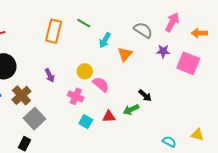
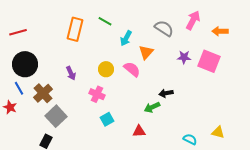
purple star: (163, 51) -> (184, 57), moved
pink semicircle: (101, 84) -> (132, 69), moved
black arrow: (145, 95) -> (166, 93), turned 128
red triangle: (109, 117) -> (139, 131), moved
cyan square: (86, 122) -> (107, 119), turned 32

